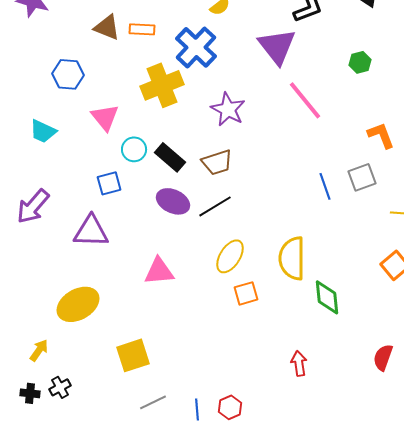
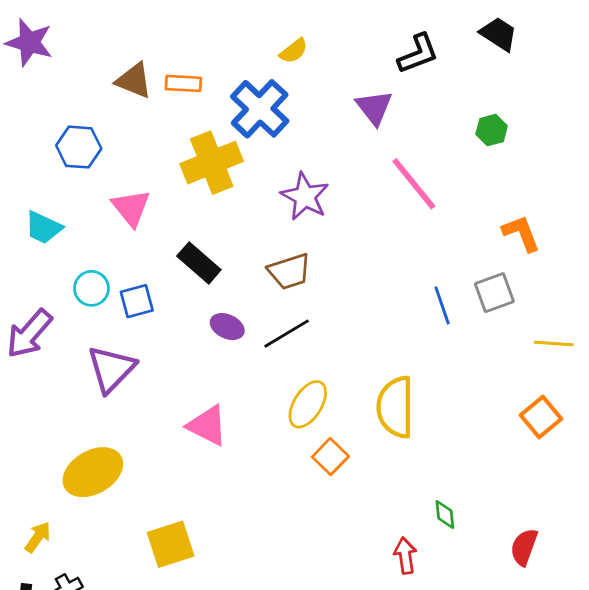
purple triangle: (277, 46) -> (374, 107), size x0.7
cyan circle: (134, 149) -> (91, 288), moved
black rectangle: (170, 157) -> (199, 263), moved
purple ellipse: (173, 201) -> (227, 327), size x0.7
purple triangle: (91, 231) -> (111, 369), turned -48
pink triangle: (159, 271) -> (207, 425), turned 32
orange square: (246, 293) -> (330, 457), turned -30
green diamond: (327, 297) -> (445, 515), moved, size x0.6

